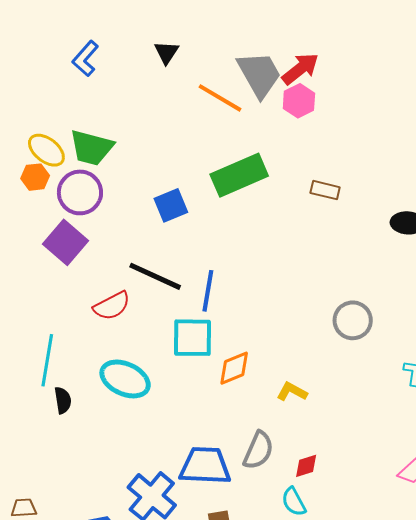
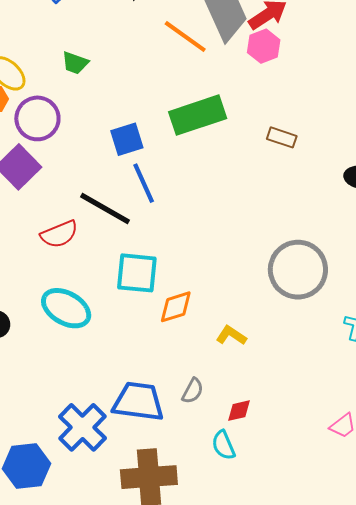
green trapezoid: (91, 148) -> (75, 63), moved, size x0.6
blue line: (208, 291) -> (144, 183), moved, turned -39
gray circle: (353, 320) -> (298, 270), size x1.5
gray semicircle: (258, 450) -> (193, 391), size x0.7

